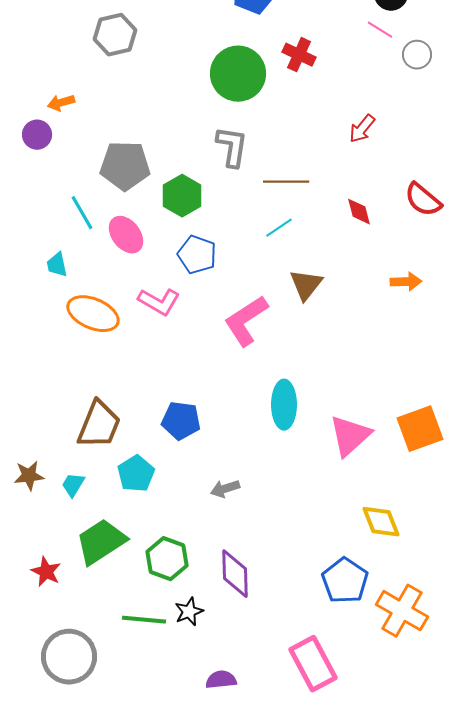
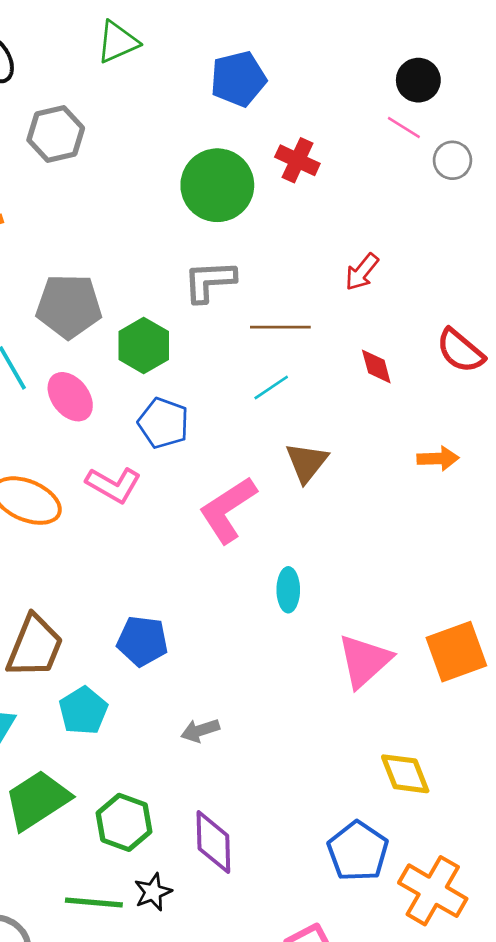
red arrow: (362, 129) -> (362, 272), moved
gray L-shape: (232, 147) -> (209, 281), turned -102
cyan ellipse: (284, 405) -> (288, 590), moved, size x0.7

